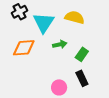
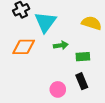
yellow semicircle: (75, 17) -> (92, 23), moved
green rectangle: (82, 54) -> (83, 57), turned 48

